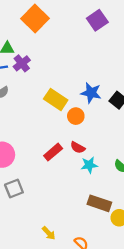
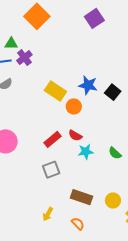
gray square: (14, 188) -> (51, 170), moved
brown rectangle: (99, 203) -> (82, 197), moved
yellow arrow: (49, 233) -> (48, 214), turned 72

